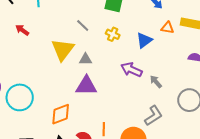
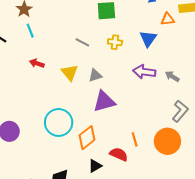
red arrow: (22, 30) -> (37, 63), moved
yellow triangle: (63, 50) -> (70, 73), size x0.7
cyan circle: (20, 97) -> (59, 122), moved

